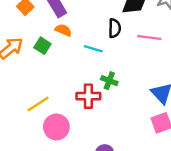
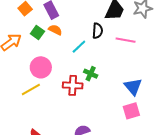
green square: (42, 46) -> (37, 33), moved
cyan line: (93, 49) -> (79, 47), turned -63
pink circle: (56, 127) -> (41, 67), moved

